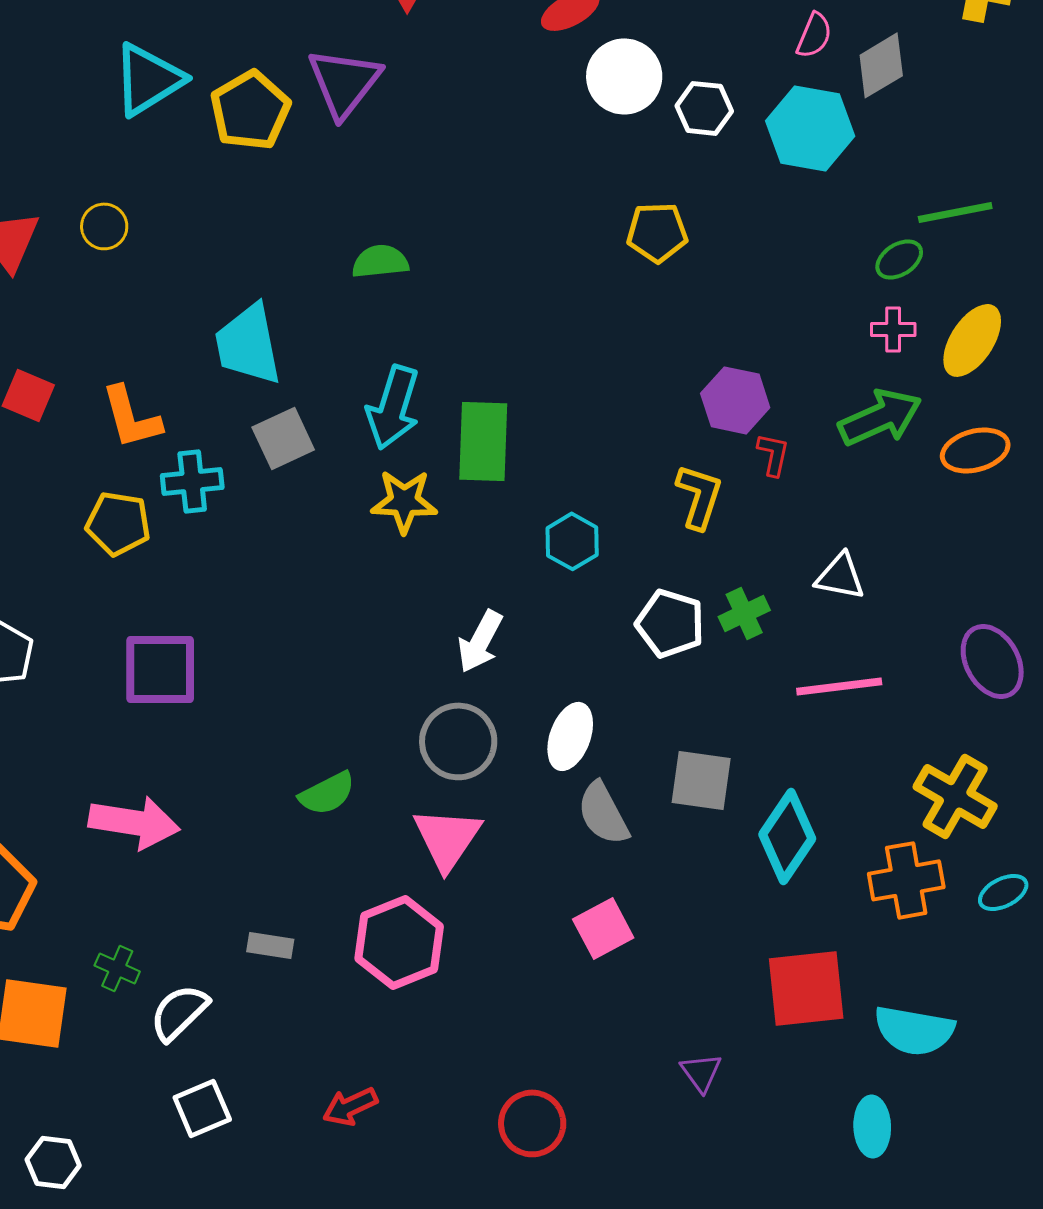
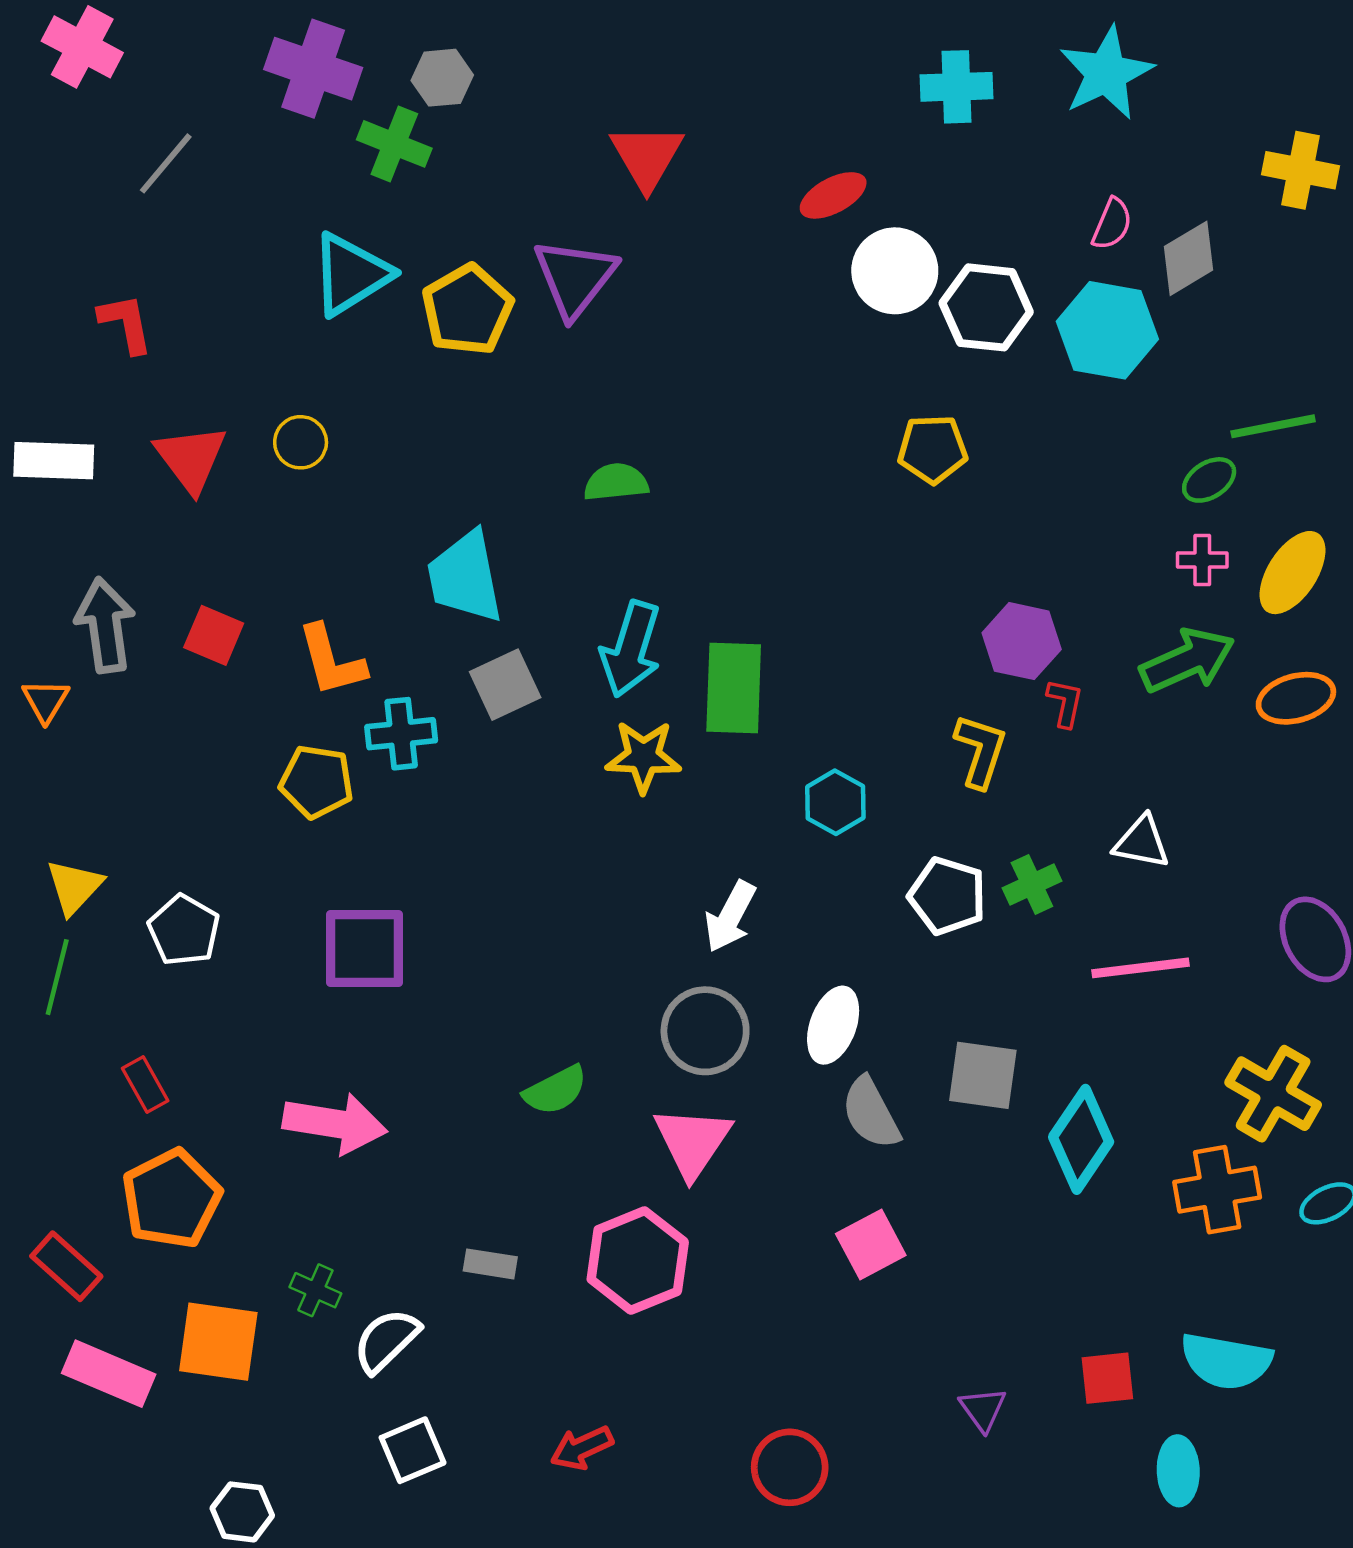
white hexagon: (704, 108) -> (986, 307), size x1.4
red square: (806, 988) -> (1107, 1378), moved, size x0.6

